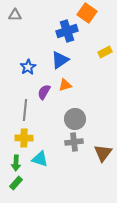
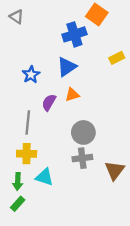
gray triangle: (15, 15) -> (17, 17), turned 32

